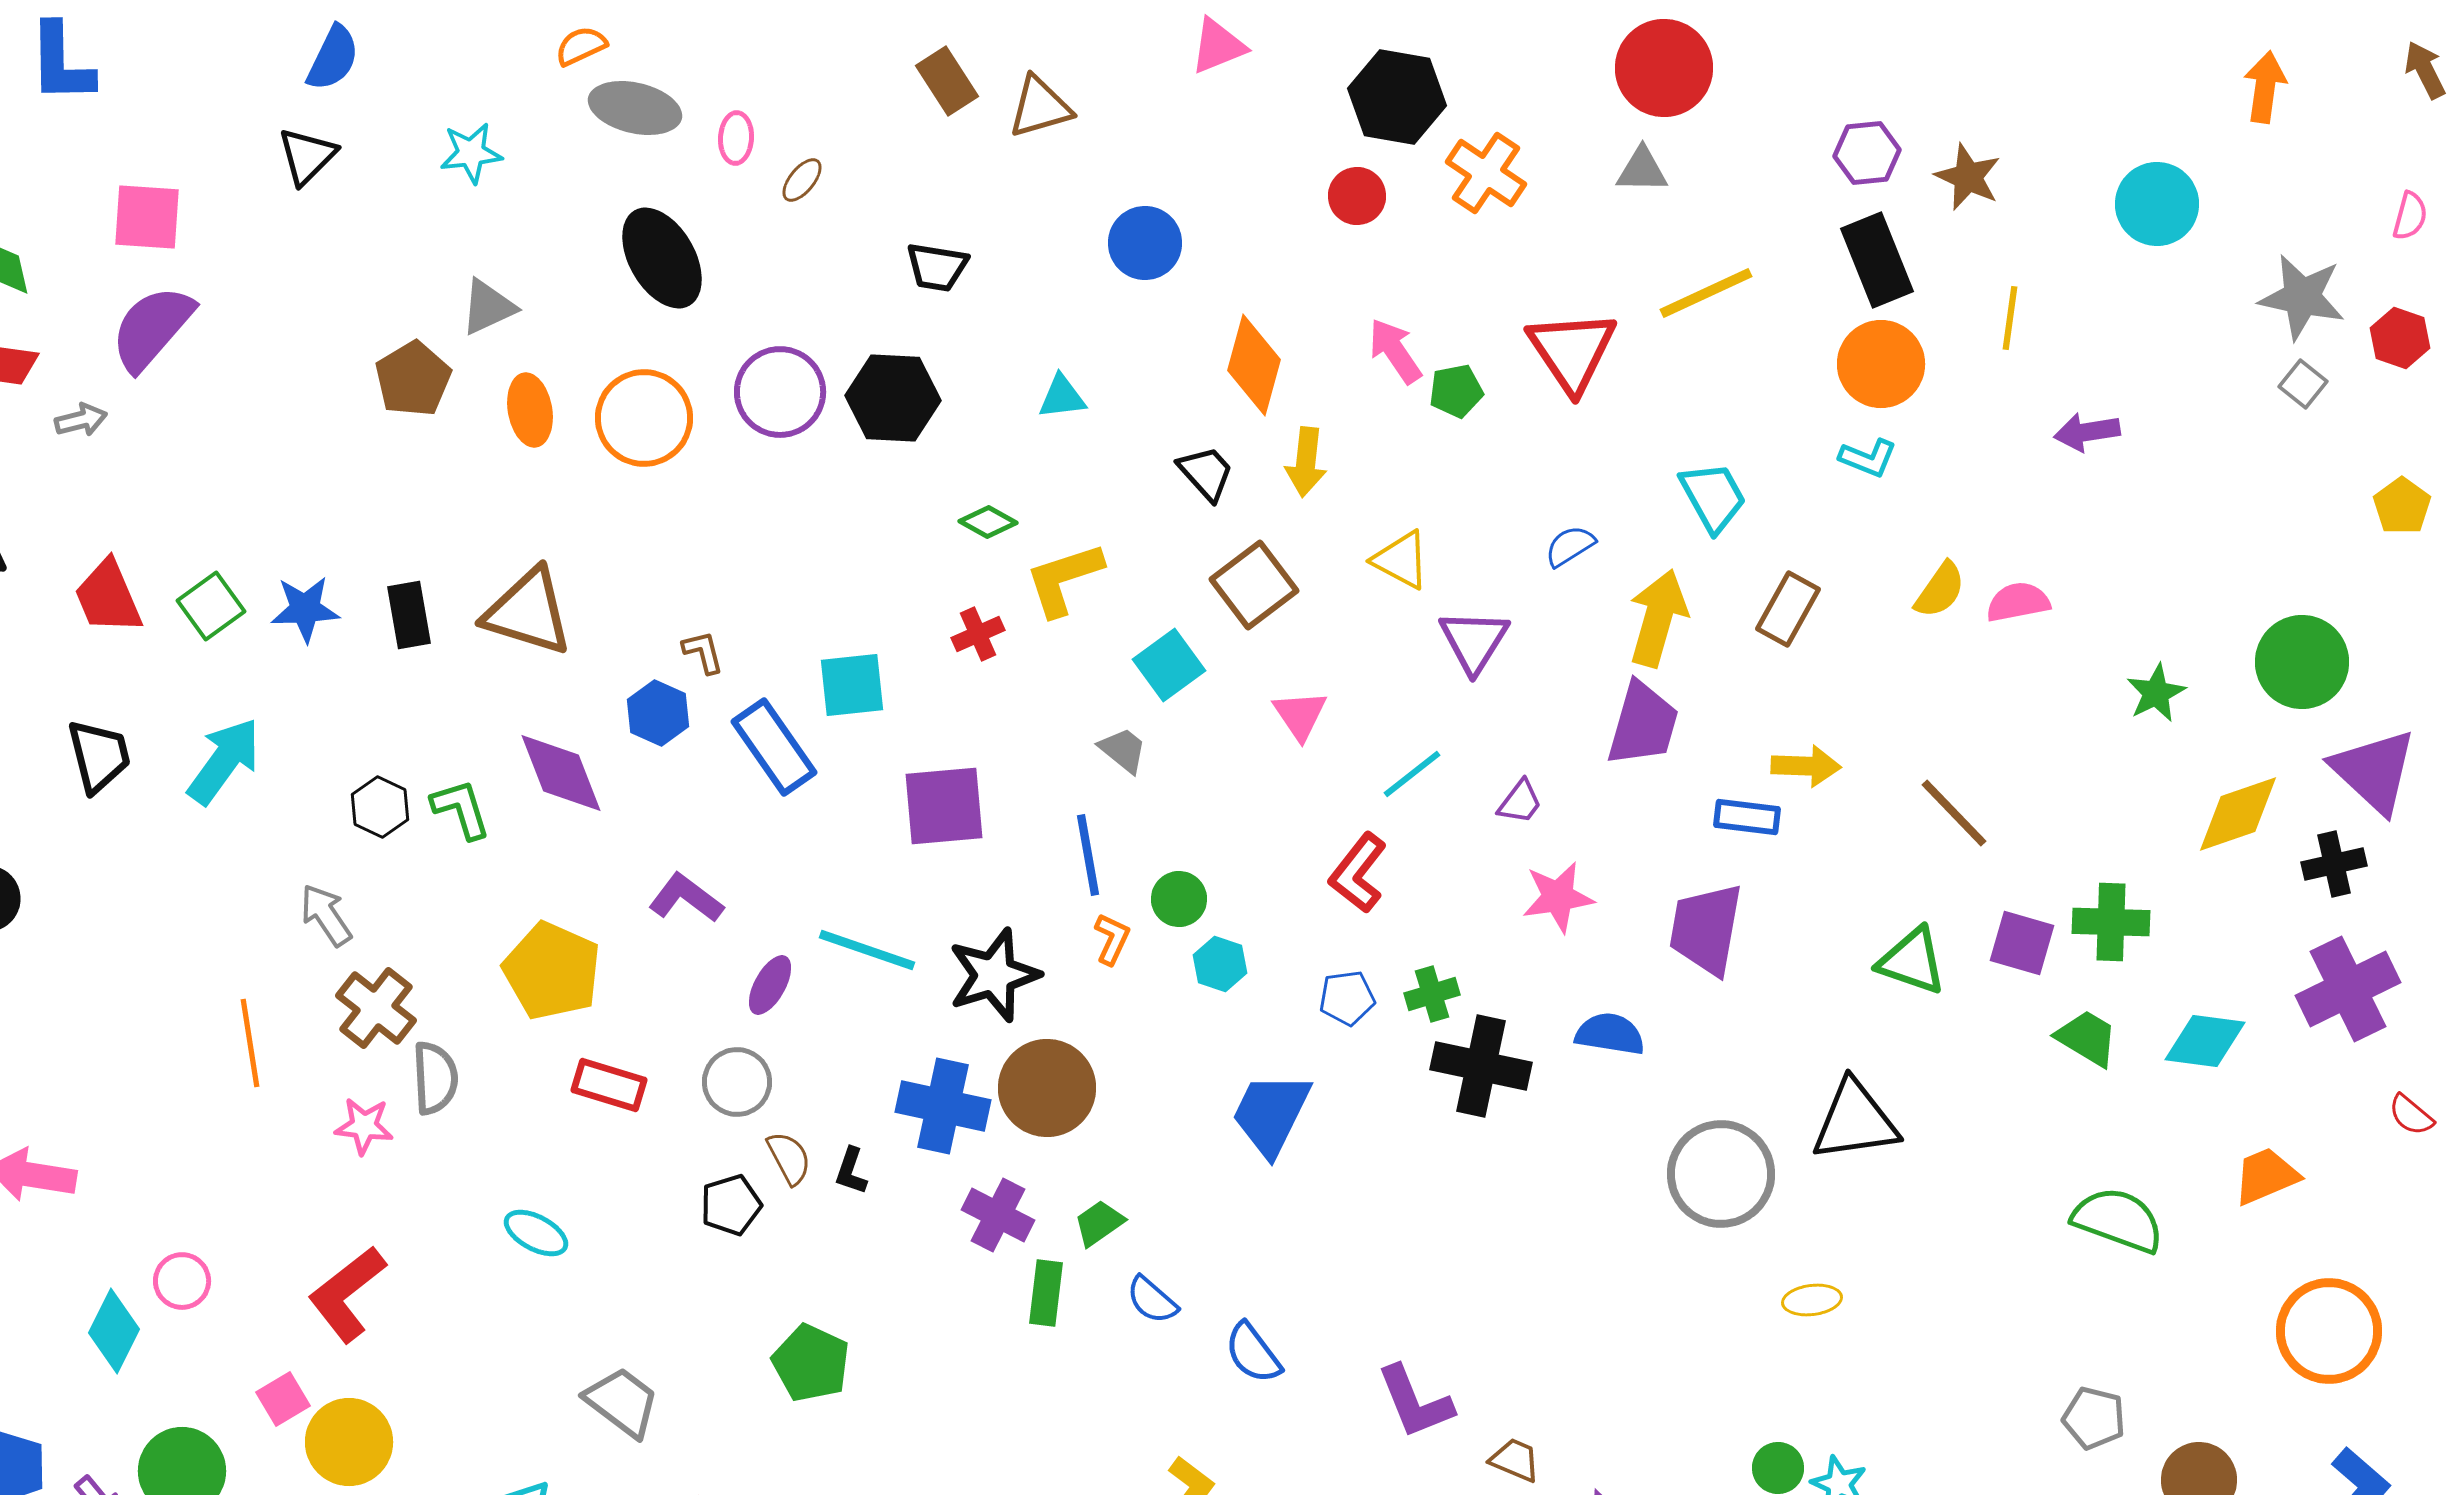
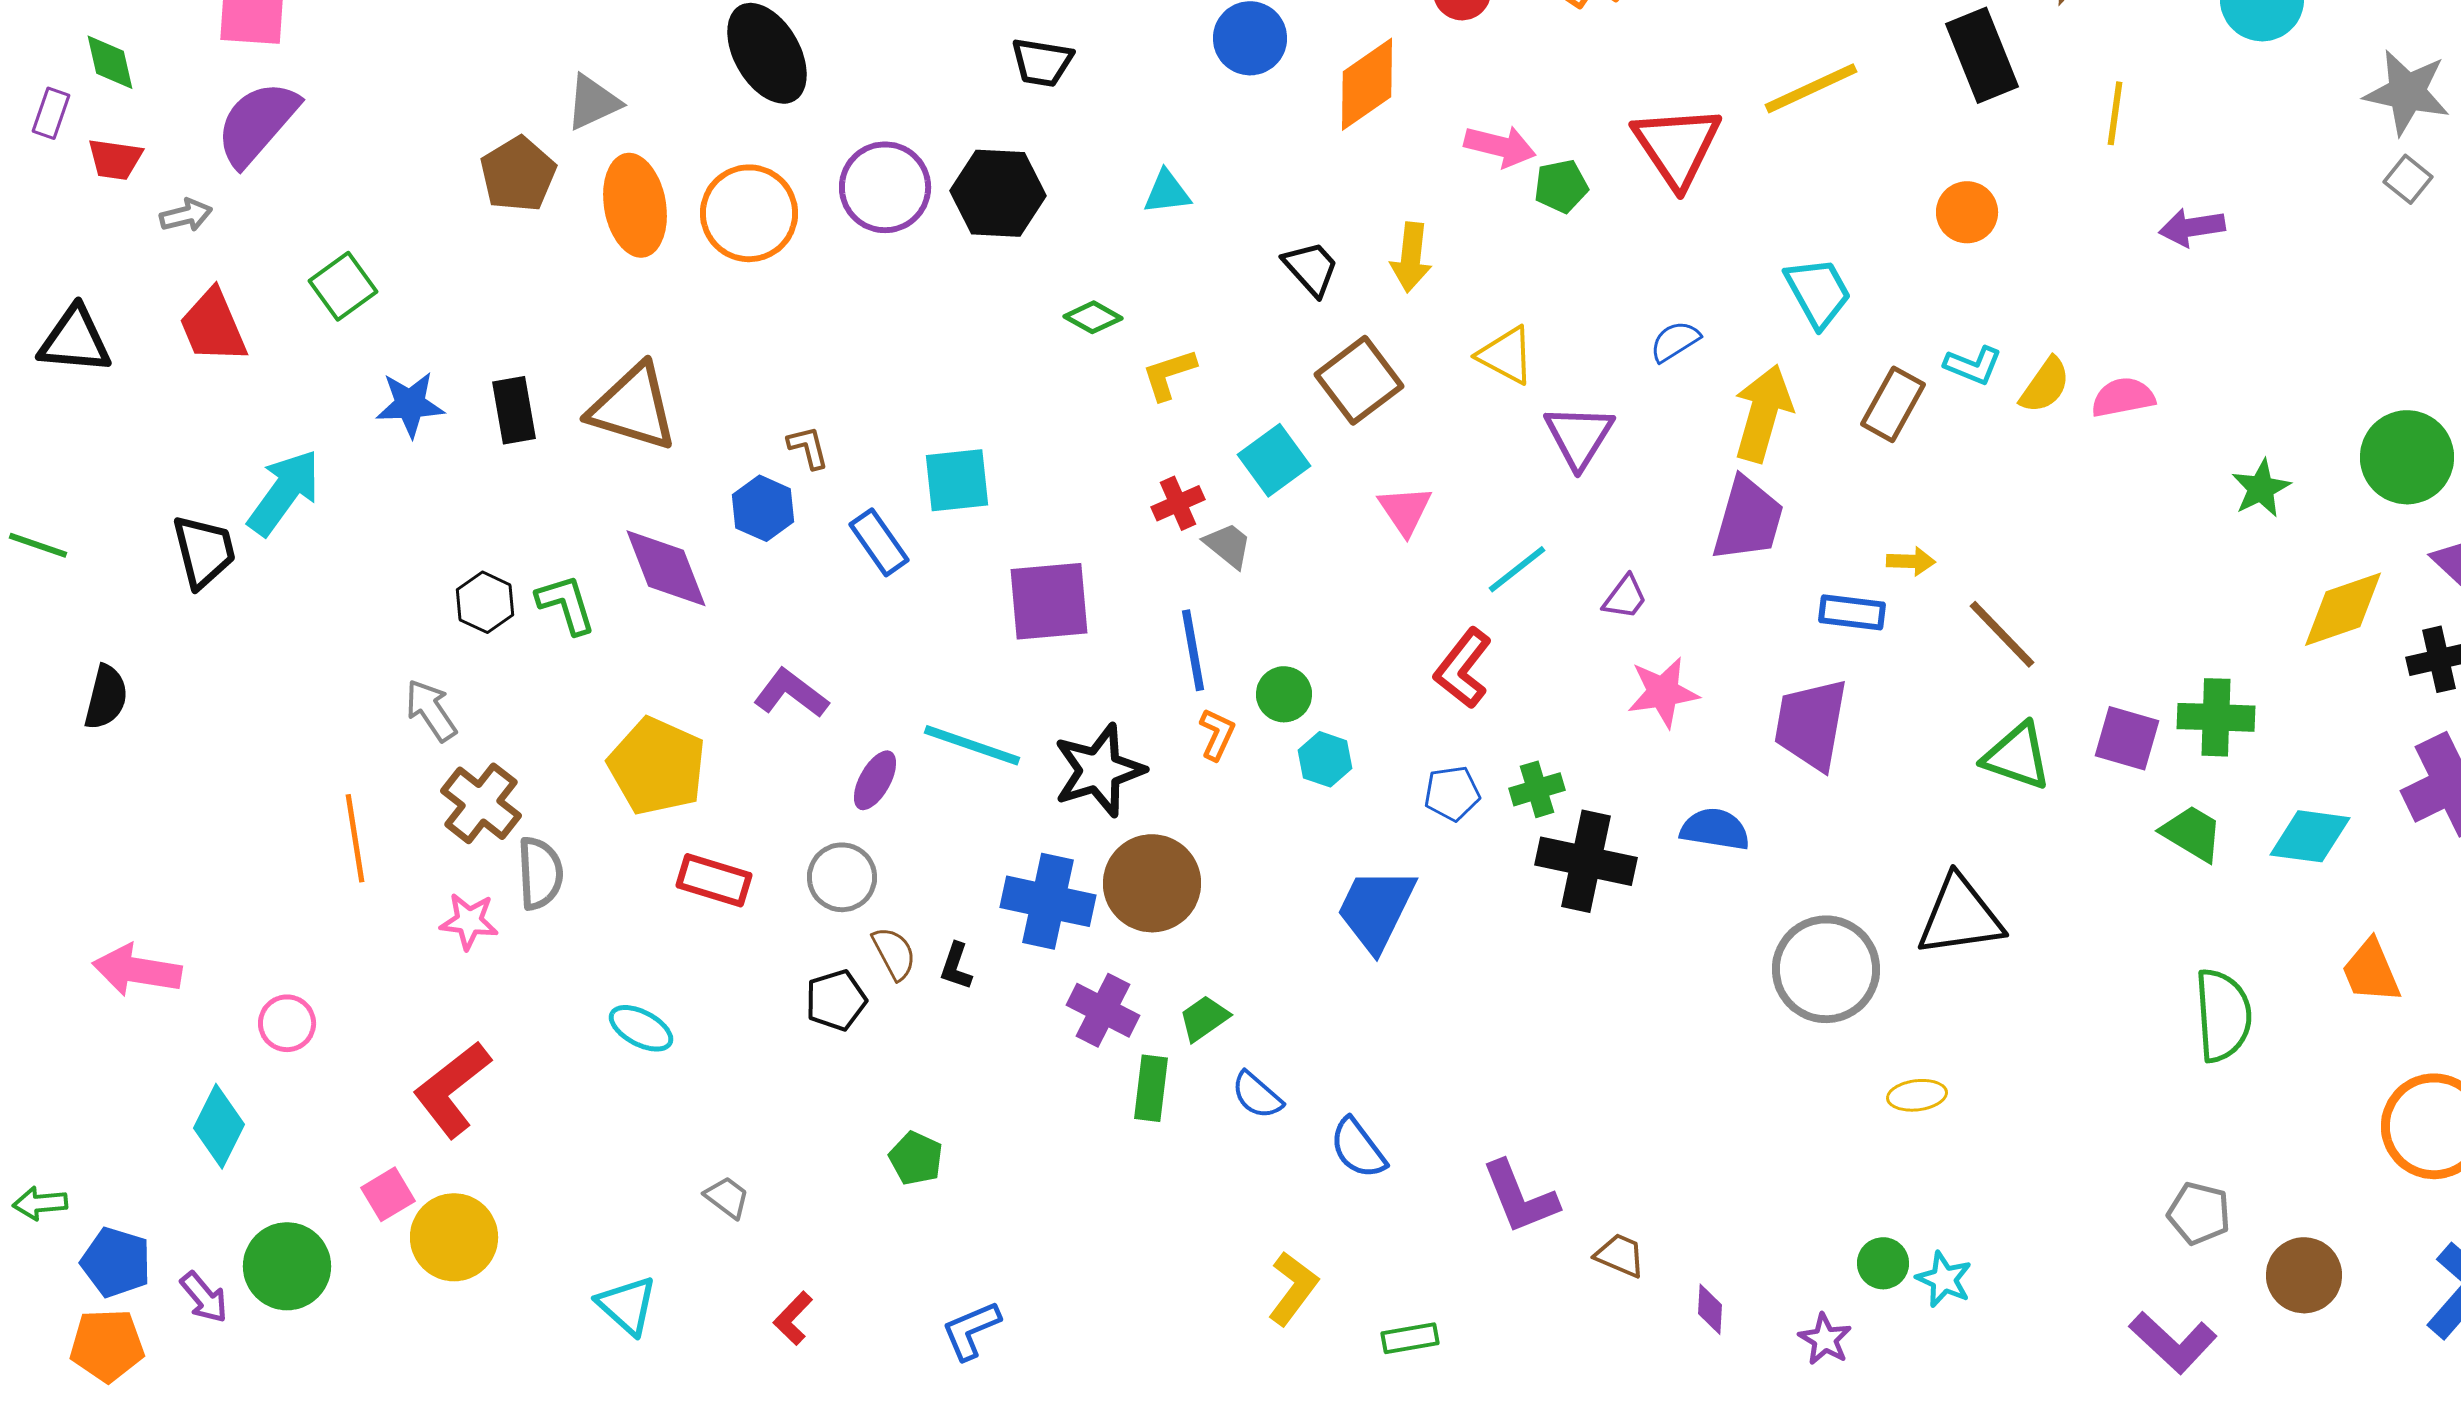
pink arrow: (1395, 351) -> (1500, 146), turned 138
orange circle: (1881, 364) -> (1967, 212), moved, size x0.7
orange diamond: (1254, 365) -> (1367, 84), moved, turned 40
orange ellipse: (530, 410) -> (635, 205), size x1.4
cyan L-shape: (1868, 458) -> (1973, 365), moved
yellow L-shape: (1064, 579) -> (1169, 374), size x0.7
red trapezoid: (108, 597) -> (213, 326), moved
green square: (211, 606) -> (343, 286), moved
red cross: (978, 634) -> (1178, 503), moved
blue rectangle: (774, 747) -> (879, 542), size x0.7
cyan arrow: (224, 761) -> (284, 492), moved
yellow arrow: (1806, 766) -> (1911, 561), size x0.7
brown line: (1954, 813) -> (2002, 634), moved
orange trapezoid: (2266, 1176) -> (2371, 971), turned -90
green semicircle: (2118, 1220) -> (2223, 1015), turned 66
pink circle: (182, 1281) -> (287, 1023), moved
green pentagon: (811, 1363) -> (916, 1158), size x0.7
gray trapezoid: (622, 1402) -> (727, 1197), size x0.6

